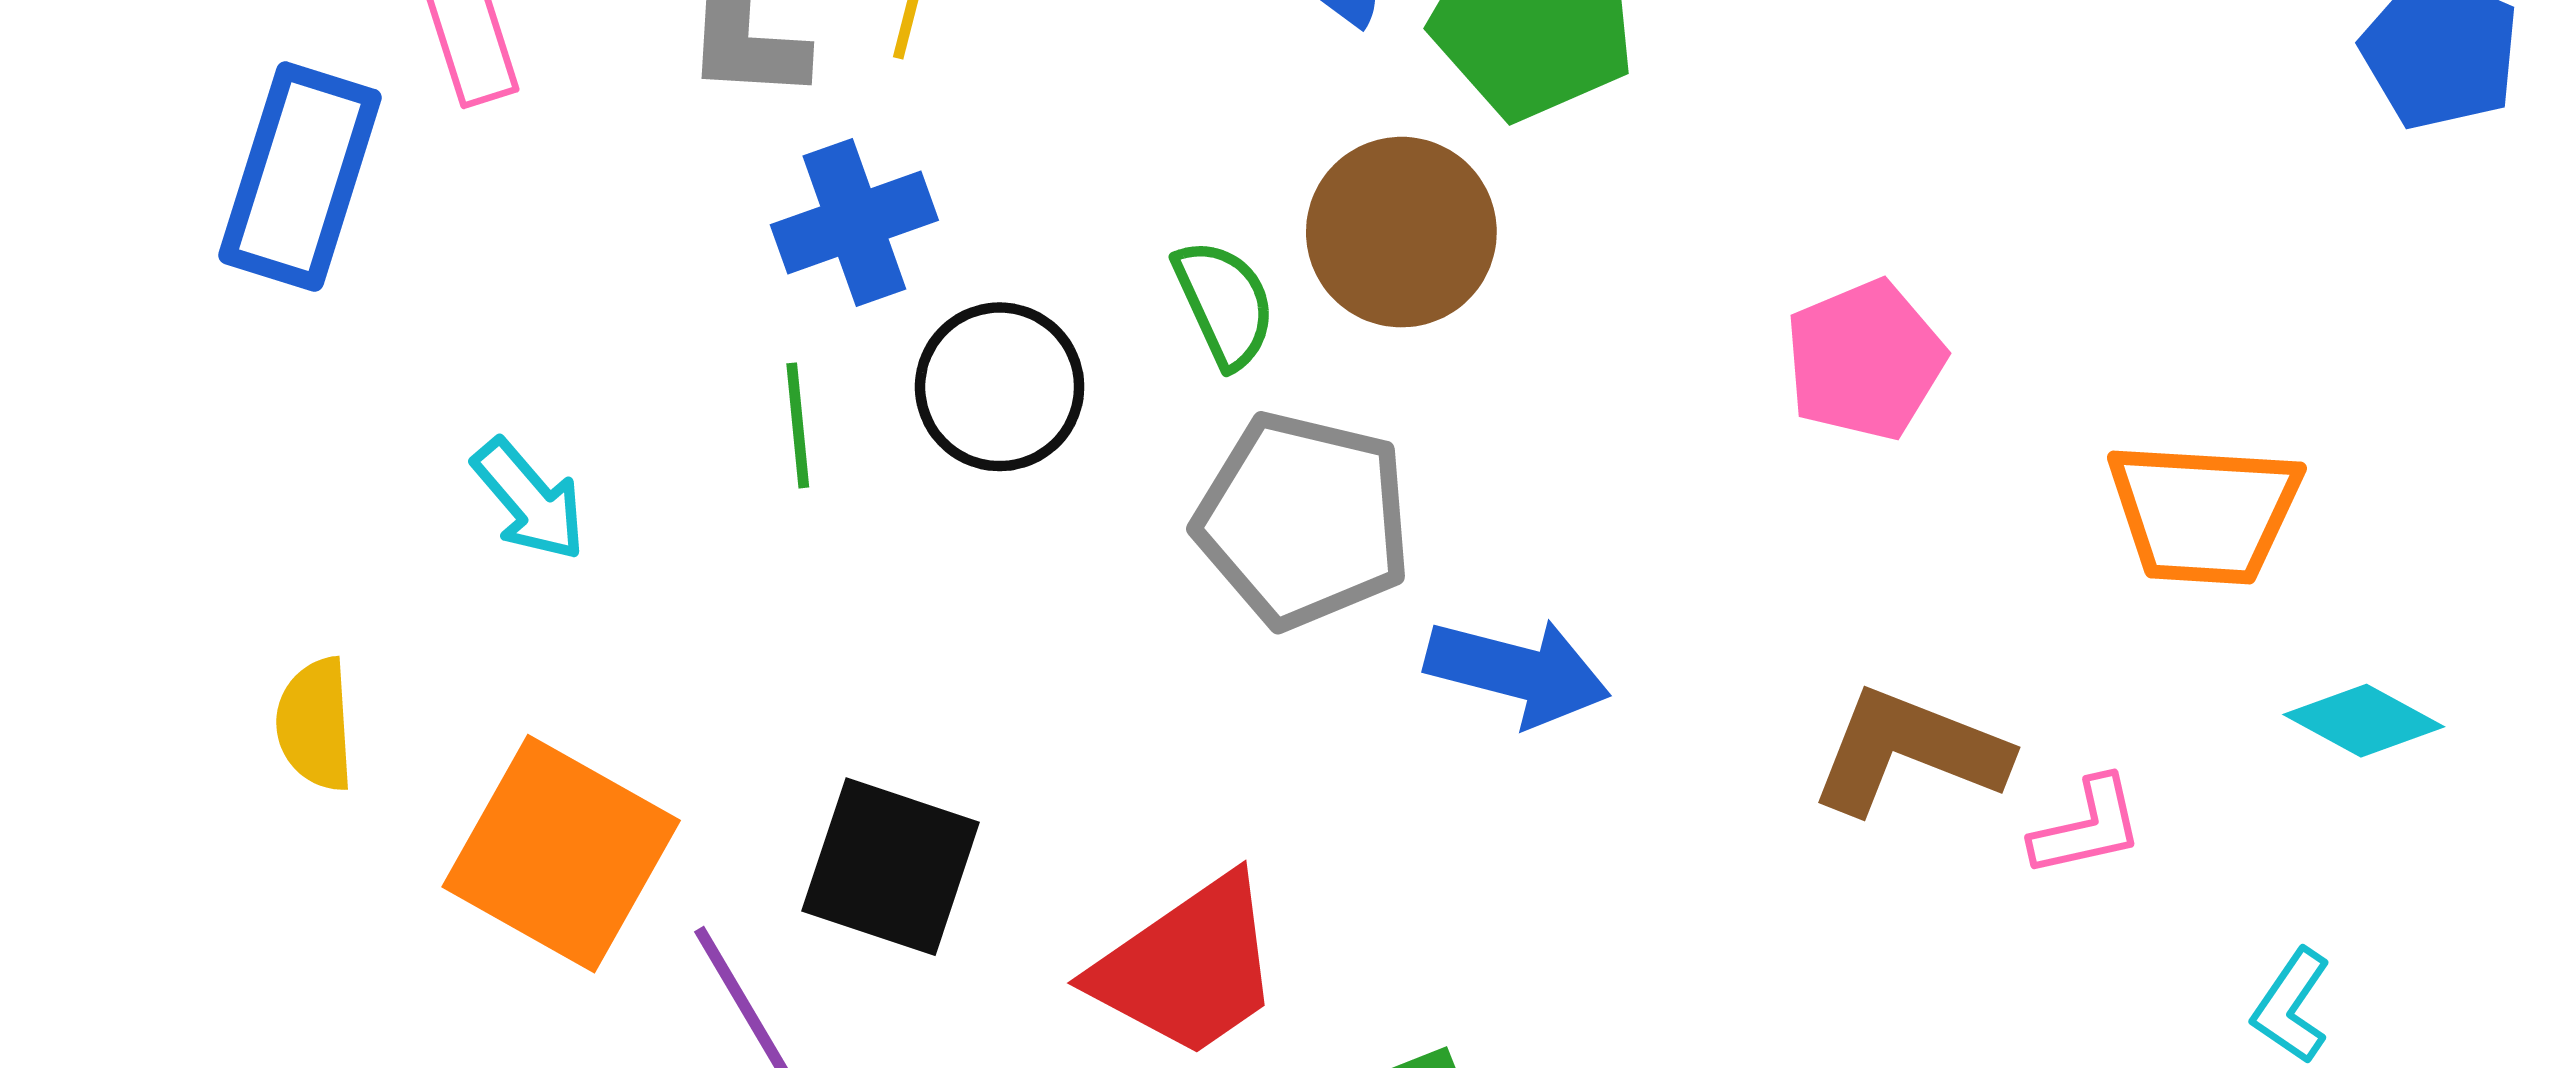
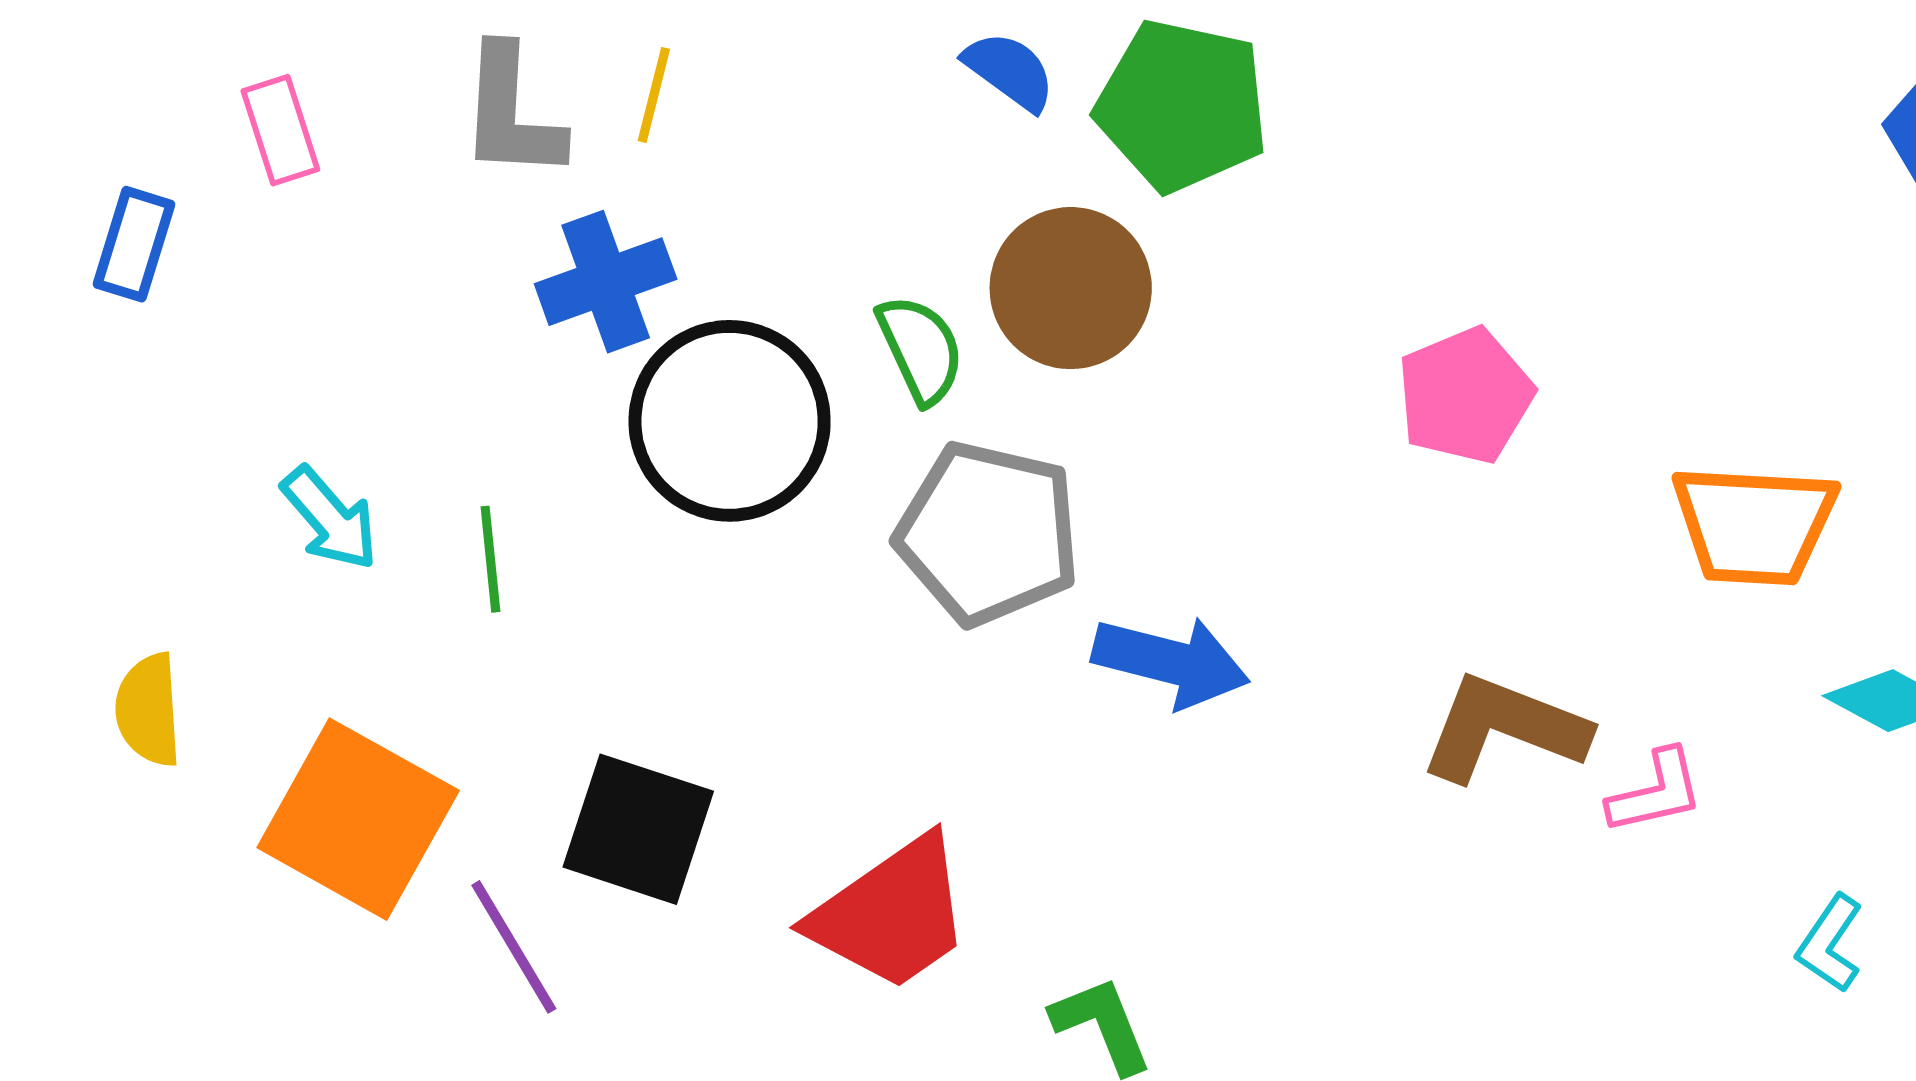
blue rectangle: (300, 177) -> (134, 244), size x0.6
black circle: (1000, 387) -> (730, 421), size x1.4
green line: (798, 425) -> (490, 559), moved

